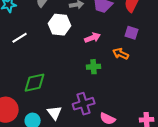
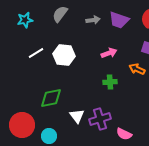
white hexagon: (60, 25) -> (64, 55), moved
white triangle: (55, 113) -> (77, 116), moved

